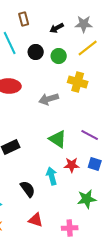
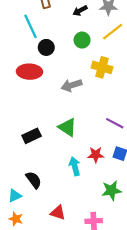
black circle: (36, 52) -> (46, 47), moved
green triangle: (58, 139) -> (67, 127), moved
black semicircle: (28, 189) -> (34, 180), moved

